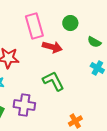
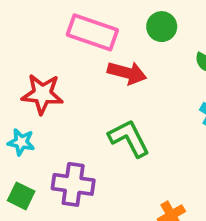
pink rectangle: (34, 26) -> (92, 32), turned -55

